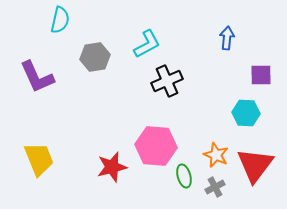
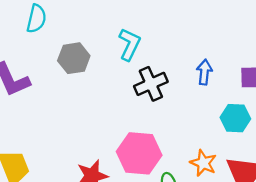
blue arrow: (227, 38) -> (204, 72), moved
cyan L-shape: (147, 44) -> (129, 44), turned -36

